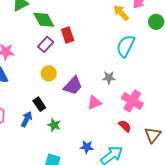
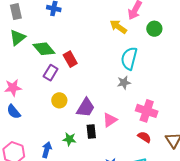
gray star: (109, 78) -> (124, 83), moved
black rectangle: (39, 104) -> (91, 132), moved, turned 40
green star: (54, 125) -> (69, 139), moved

